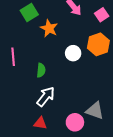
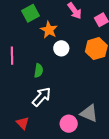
white circle: (73, 53) -> (61, 48), moved
red triangle: (40, 123) -> (23, 123), moved, turned 32

